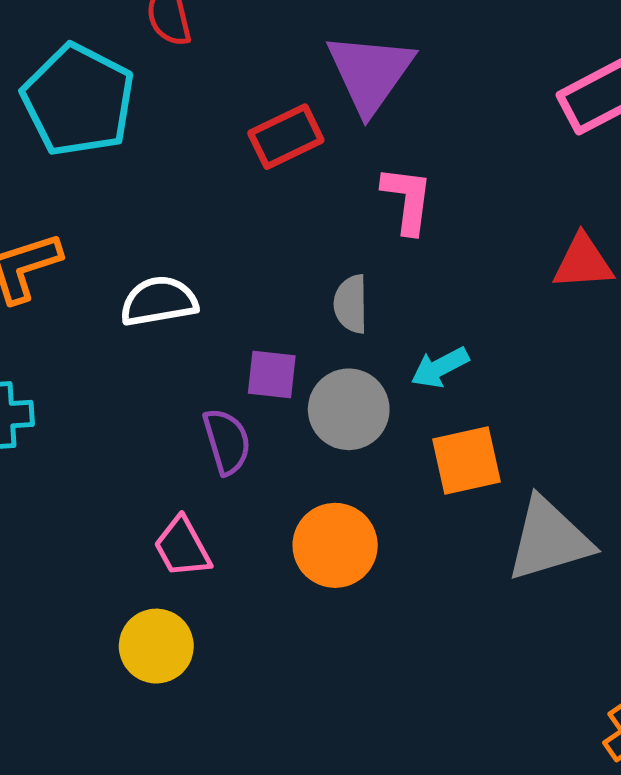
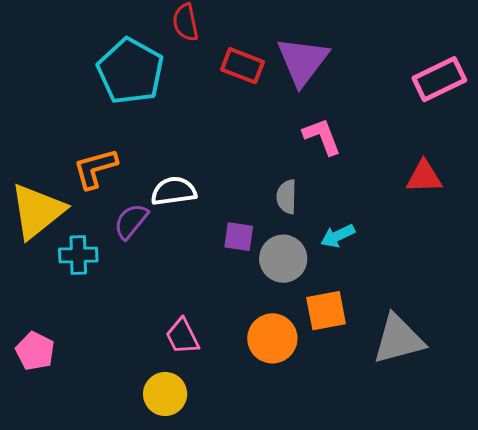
red rectangle: (286, 137) -> (243, 66), moved, turned 45
pink L-shape: (407, 200) -> (322, 136), turned -30
purple semicircle: (227, 441) -> (131, 221), moved, turned -126
orange square: (467, 461) -> (326, 311), moved

